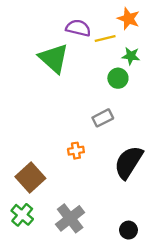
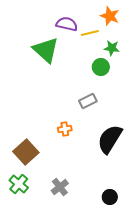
gray cross: (70, 218) -> (60, 187), size x0.7

